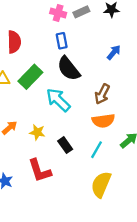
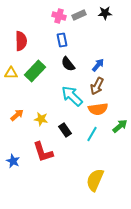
blue arrow: (114, 52) -> (98, 65), moved
black semicircle: (69, 69) -> (68, 64), size x0.7
cyan arrow: (58, 100) -> (72, 96), moved
yellow semicircle: (101, 184) -> (95, 180), moved

